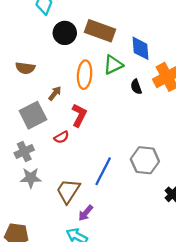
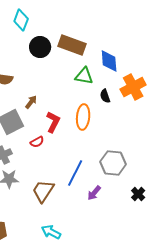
green triangle: (113, 65) -> (84, 76), turned 36
orange ellipse: (85, 75) -> (83, 117), moved
purple arrow: (86, 213) -> (94, 193), moved

